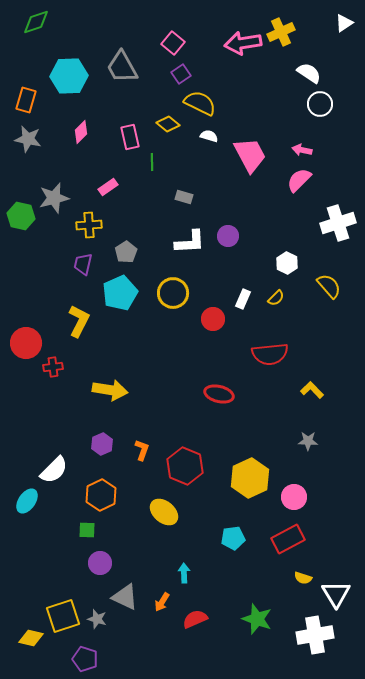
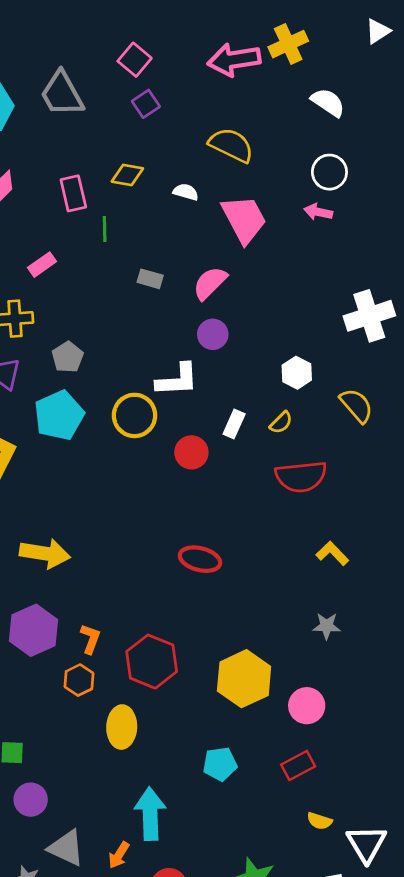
yellow semicircle: (200, 103) -> (231, 145), moved
white circle: (320, 104) -> (329, 172), moved
yellow diamond: (168, 124) -> (127, 175), turned -30
pink semicircle: (299, 180) -> (210, 283), moved
white L-shape: (190, 242) -> (177, 380), moved
red semicircle: (270, 354) -> (301, 477), moved
purple hexagon: (102, 444) -> (33, 630), size x1.6
orange hexagon: (101, 495) -> (79, 680), moved, size x0.7
yellow ellipse: (164, 512) -> (122, 727), turned 52
red rectangle: (288, 539) -> (298, 765), size x0.7
cyan arrow: (184, 573) -> (150, 814), size x1.8

